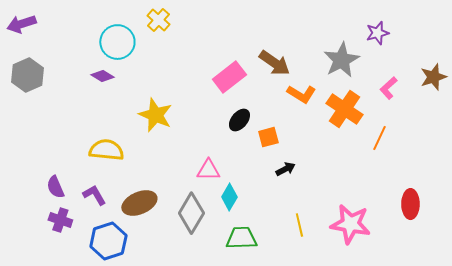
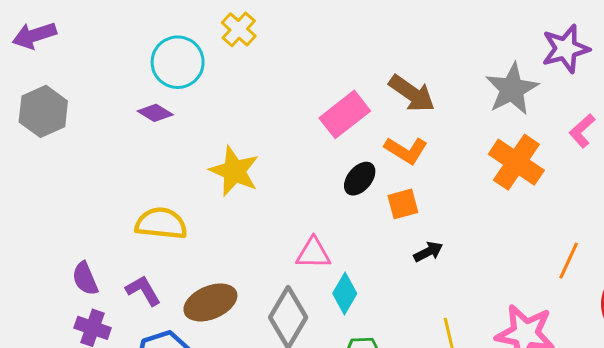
purple star: (377, 33) -> (566, 49), size x1.4
orange L-shape: (301, 94) -> (406, 150), moved
orange line: (379, 138) -> (569, 261), moved

